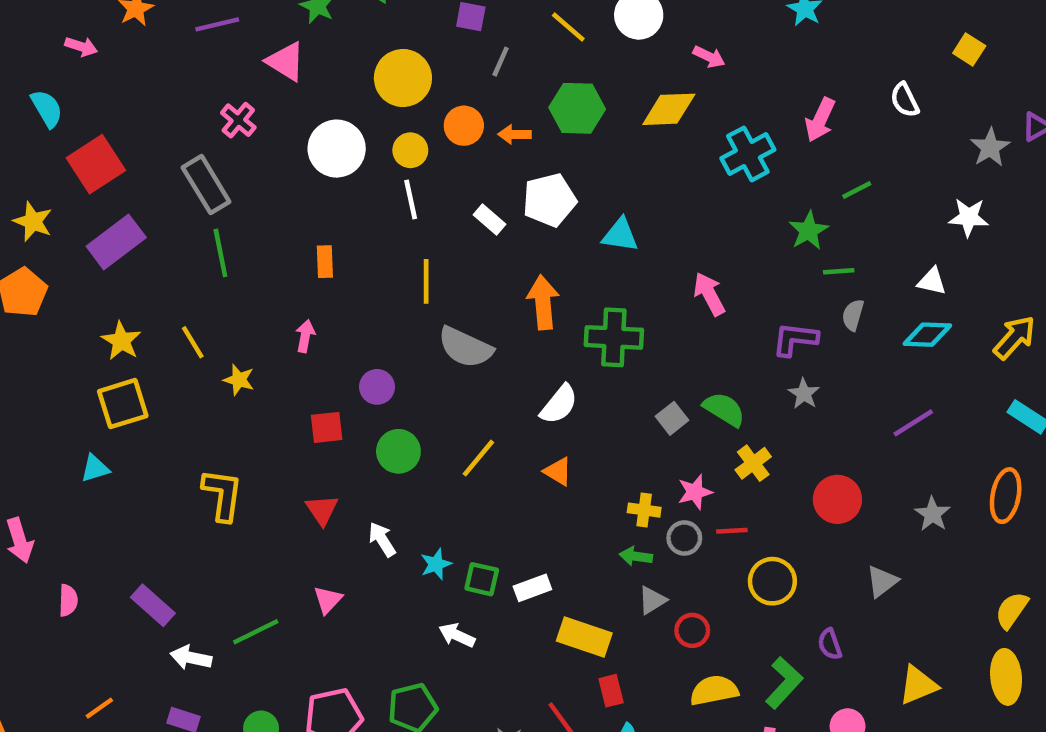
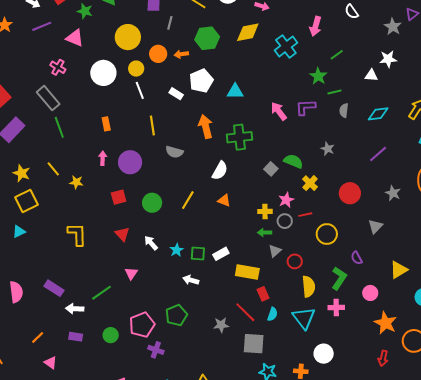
white triangle: (932, 281) -> (371, 75), moved
purple L-shape: (795, 339) -> (305, 107), moved
gray semicircle: (465, 347) -> (174, 152), size x0.7
purple circle: (377, 387) -> (130, 162), moved, size x1.5
pink semicircle: (68, 600) -> (16, 292), size x1.5
yellow semicircle: (714, 690) -> (309, 286), turned 105

